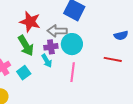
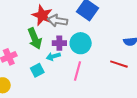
gray arrow: (57, 31) -> (58, 21), moved
cyan arrow: (47, 61) -> (53, 56), turned 96
cyan square: (24, 73) -> (37, 70), moved

